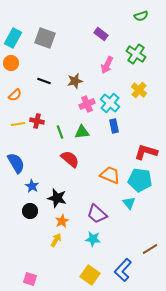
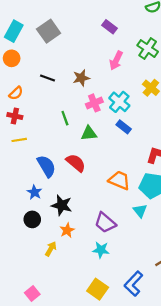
gray square: (45, 38) -> (49, 31), turned 35
red cross: (37, 121) -> (15, 116), moved
yellow line: (18, 124) -> (19, 140), moved
blue rectangle: (114, 126) -> (124, 127), turned -40
green line: (60, 132) -> (65, 118), moved
blue semicircle: (16, 163) -> (46, 166), moved
yellow arrow: (56, 240) -> (51, 249), moved
pink square: (30, 279) -> (32, 293), turned 32

